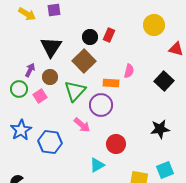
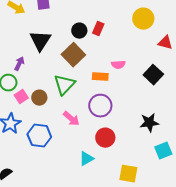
pink semicircle: (129, 71) -> (118, 65), turned 72
brown circle: (50, 77) -> (39, 98), moved
pink square: (40, 96) -> (21, 97), moved
purple circle: (101, 105) -> (100, 106), moved
cyan square: (165, 170) -> (163, 151), moved

